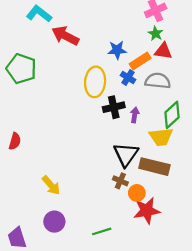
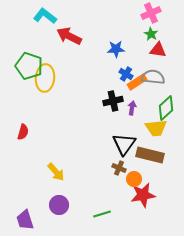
orange rectangle: (140, 61) -> (137, 82), moved
yellow ellipse: (95, 82) -> (45, 78), moved

